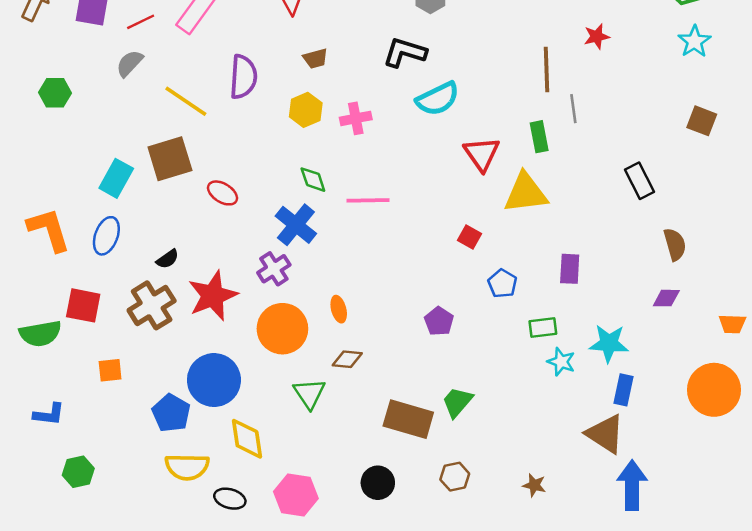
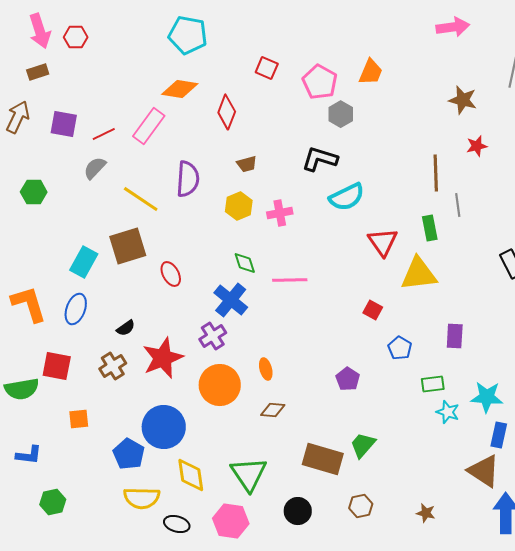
red ellipse: (223, 193) -> (171, 274), turned 30
brown cross: (152, 305) -> (113, 366), size x0.7
green triangle: (309, 393) -> (249, 474), moved, size x1.4

